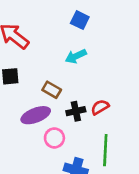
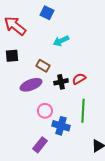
blue square: (80, 20) -> (47, 13), moved
pink circle: (54, 138) -> (45, 111), moved

